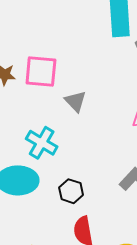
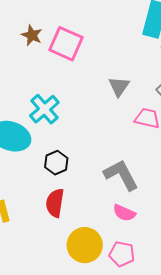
gray triangle: (75, 101) -> (119, 86), moved

